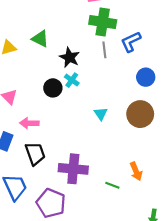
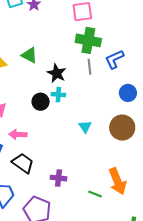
cyan cross: (72, 80) -> (58, 95), turned -32
black trapezoid: (35, 154) -> (23, 163), turned -35
purple cross: (73, 169) -> (59, 178), size x0.6
orange arrow: (136, 171) -> (117, 181), size x1.5

